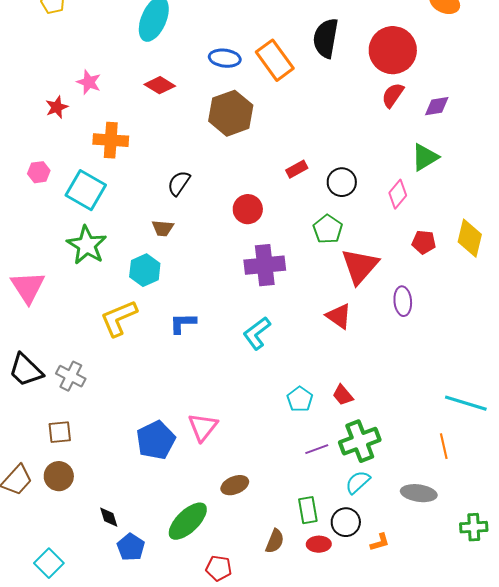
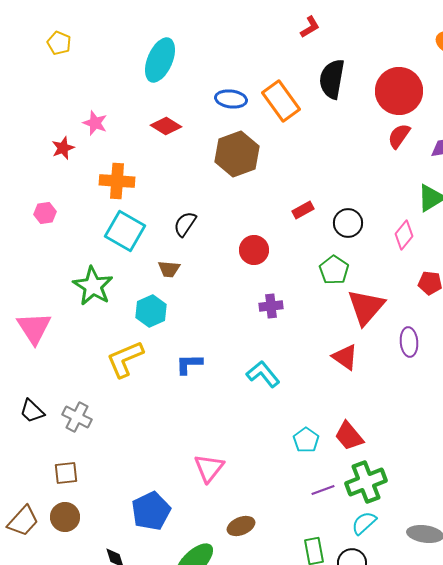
cyan square: (86, 190) -> (125, 231), moved
purple cross: (265, 265) -> (271, 306), size x0.6
cyan L-shape: (257, 333) -> (263, 374), turned 88
black trapezoid: (26, 370) -> (32, 411), size x0.7
red trapezoid: (343, 395) -> (349, 436), size x1.4
blue pentagon: (156, 440) -> (151, 511), moved

